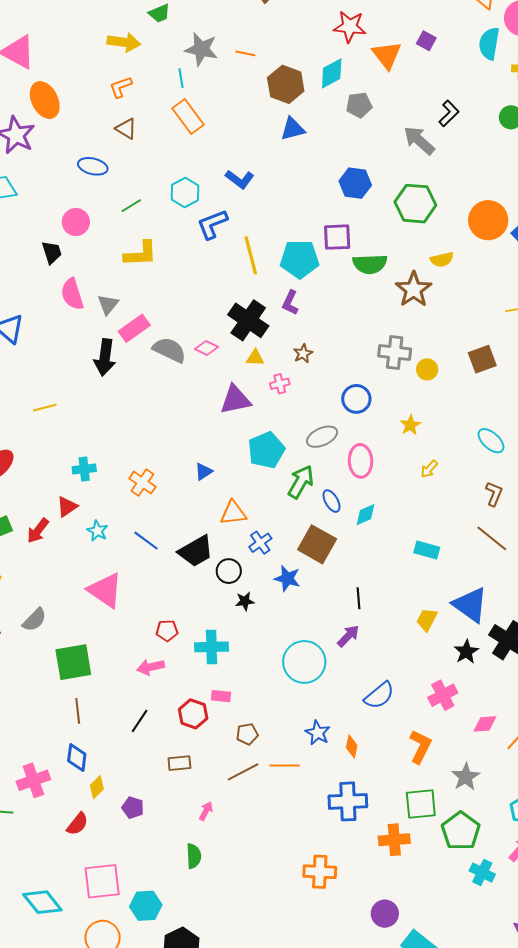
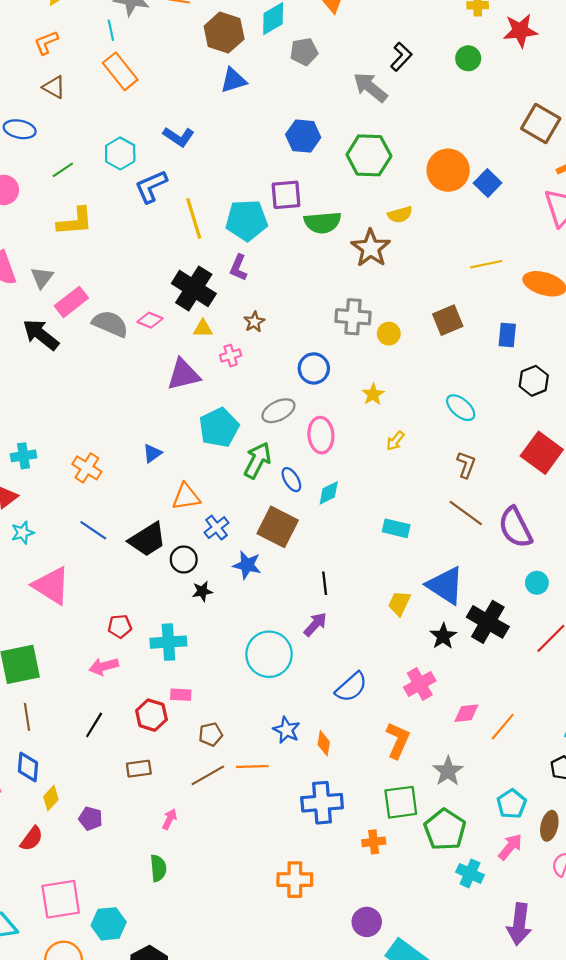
black arrow: (105, 357) -> (41, 335), turned 123
cyan star: (97, 531) -> (23, 533), moved, turned 30
orange cross: (394, 840) -> (374, 842), size x0.7

